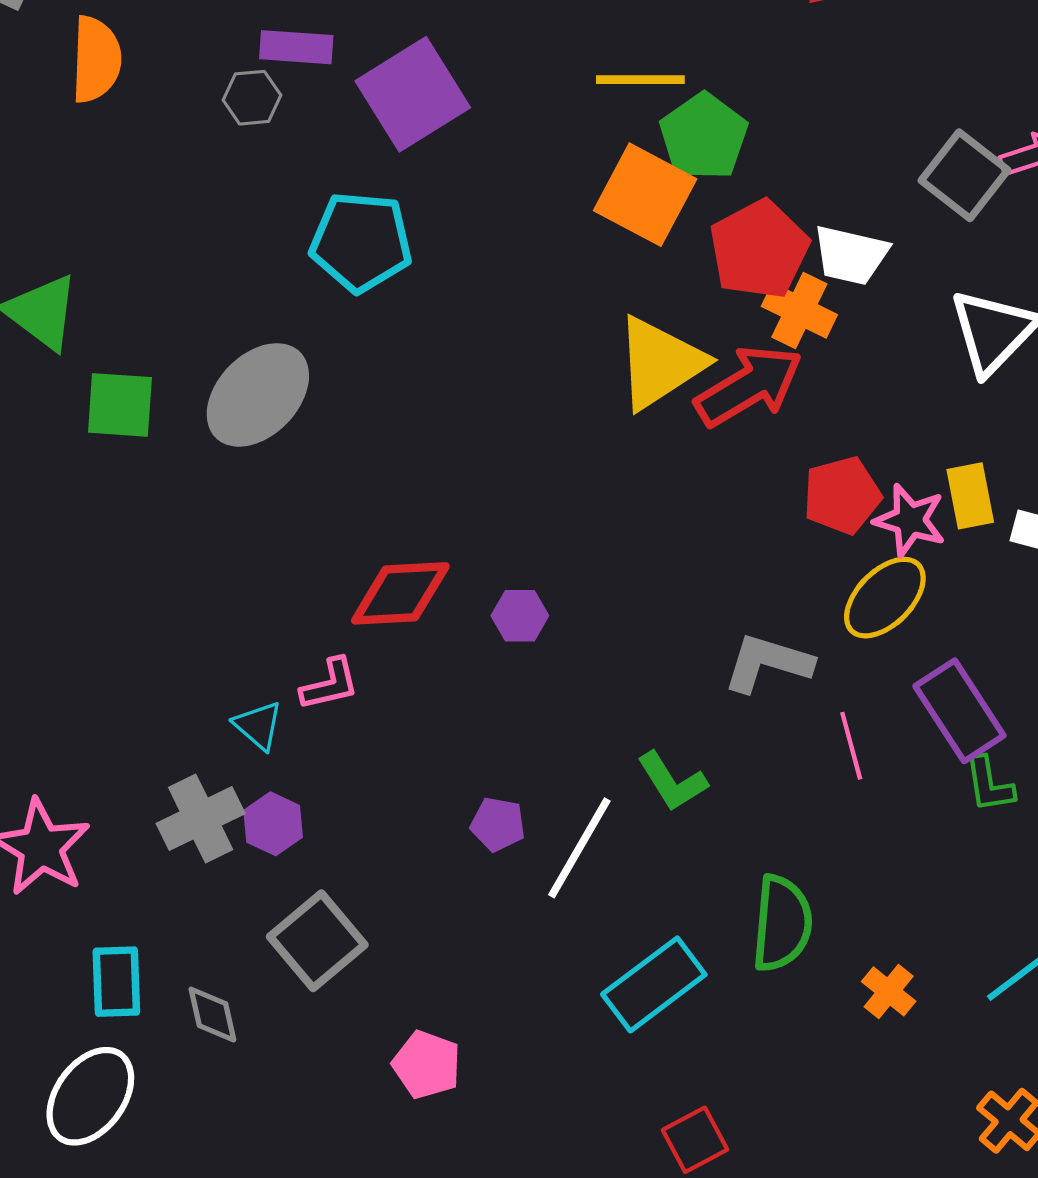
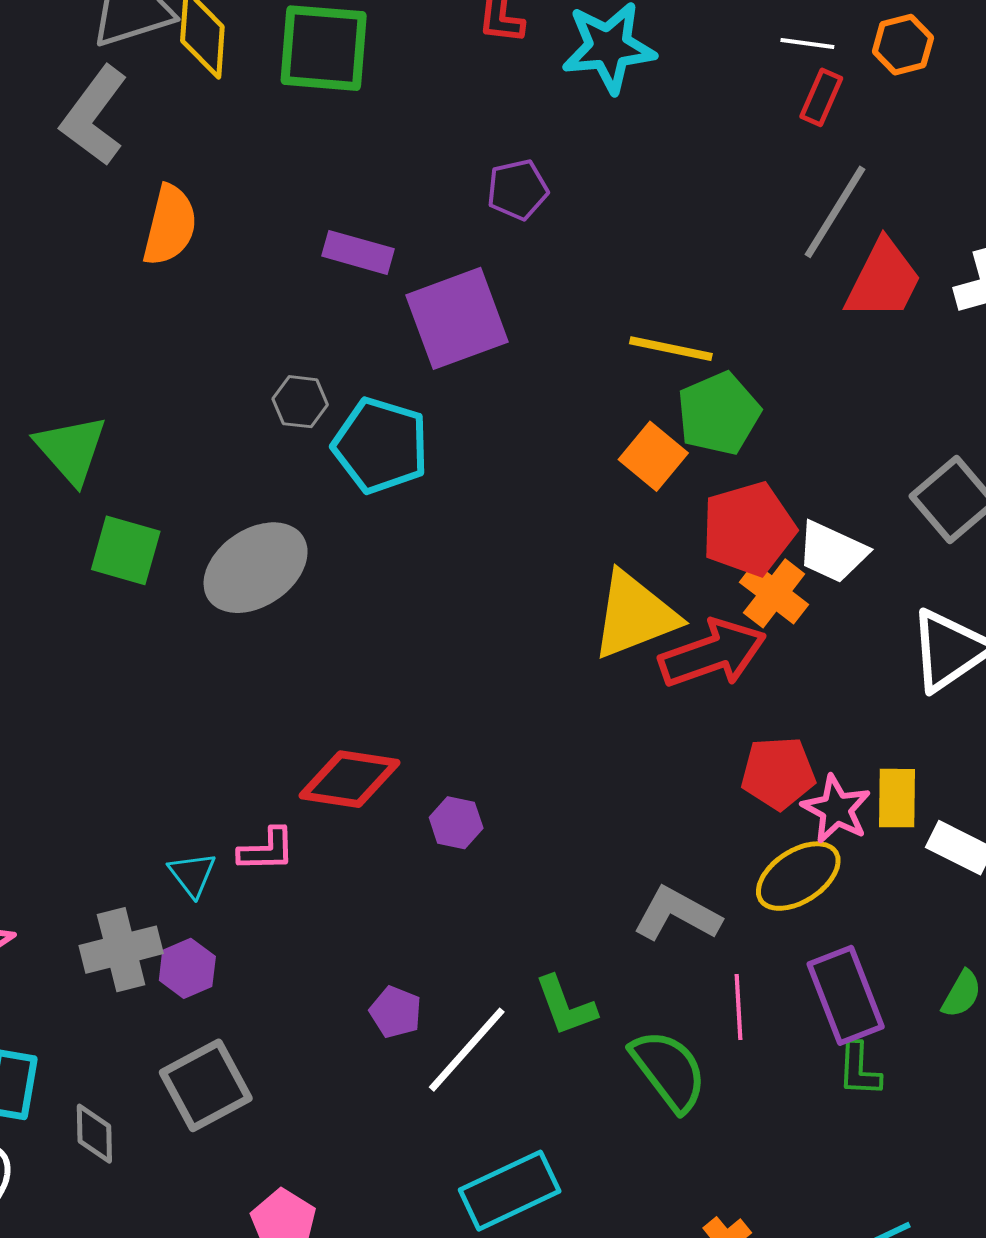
gray hexagon: (252, 98) -> (300, 402), moved
orange square: (645, 195) -> (653, 456), size x0.7
green semicircle: (782, 923) -> (669, 1070), moved, turned -54

